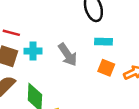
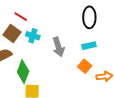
cyan rectangle: (104, 42) -> (89, 46), turned -32

